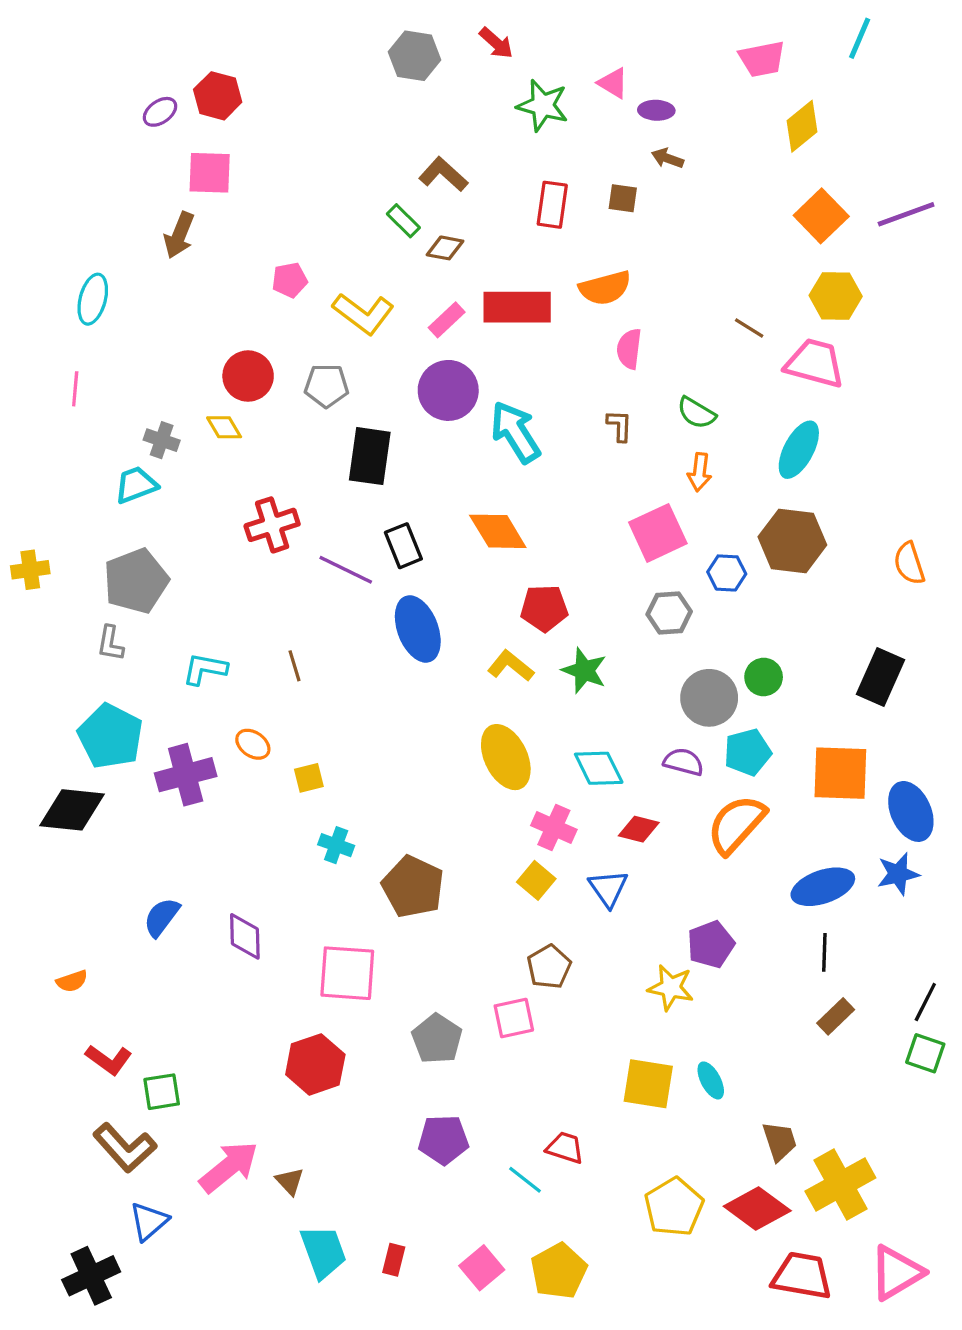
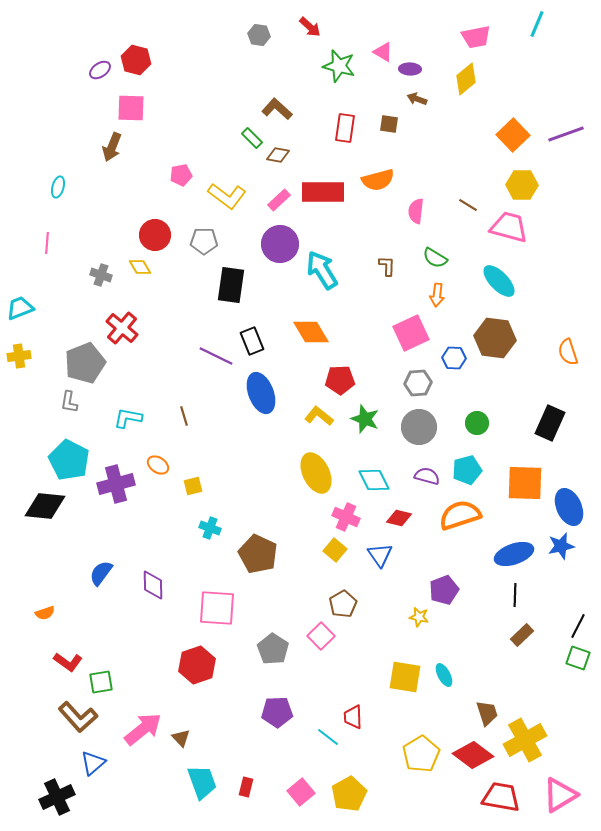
gray hexagon: (415, 56) -> (259, 35), size x0.7
yellow diamond: (802, 126) -> (466, 79), moved
cyan ellipse: (93, 299) -> (58, 187), size x0.7
pink semicircle: (629, 349) -> (416, 211), moved
cyan ellipse: (799, 450) -> (499, 281), turned -72
cyan trapezoid: (136, 485) -> (20, 308), moved
red cross: (272, 525) -> (122, 328), moved, turned -32
gray circle: (709, 698) -> (419, 427), moved
orange semicircle: (736, 824) -> (460, 515), turned 30
yellow star: (671, 988) -> (419, 617), size x0.7
pink square: (514, 1018) -> (321, 636), turned -32
red trapezoid: (565, 1148) -> (353, 717), turned -110

